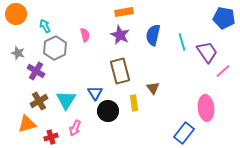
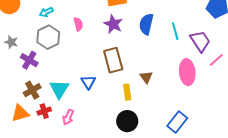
cyan arrow: (45, 26) -> (46, 12), moved, turned -88
pink ellipse: (206, 108) -> (187, 72), moved
black circle: (108, 111) -> (127, 121), moved
red cross: (51, 137) -> (44, 111), moved

